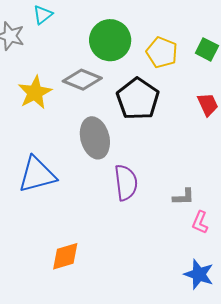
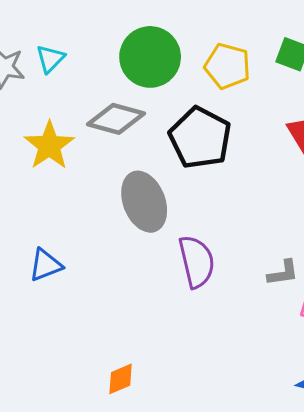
cyan triangle: (43, 15) -> (50, 59), moved
blue triangle: (37, 175) -> (45, 265), moved, size x0.6
orange diamond: (65, 256) -> (121, 379), size x0.7

